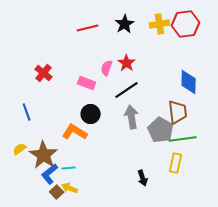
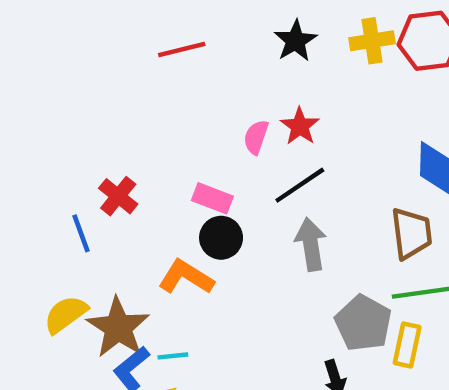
red line: (88, 28) -> (182, 50), moved
red cross: (44, 73) -> (118, 196), moved
pink rectangle: (87, 83) -> (212, 198), moved
gray pentagon: (161, 130) -> (363, 323), moved
yellow semicircle: (20, 149) -> (66, 314), size x1.5

